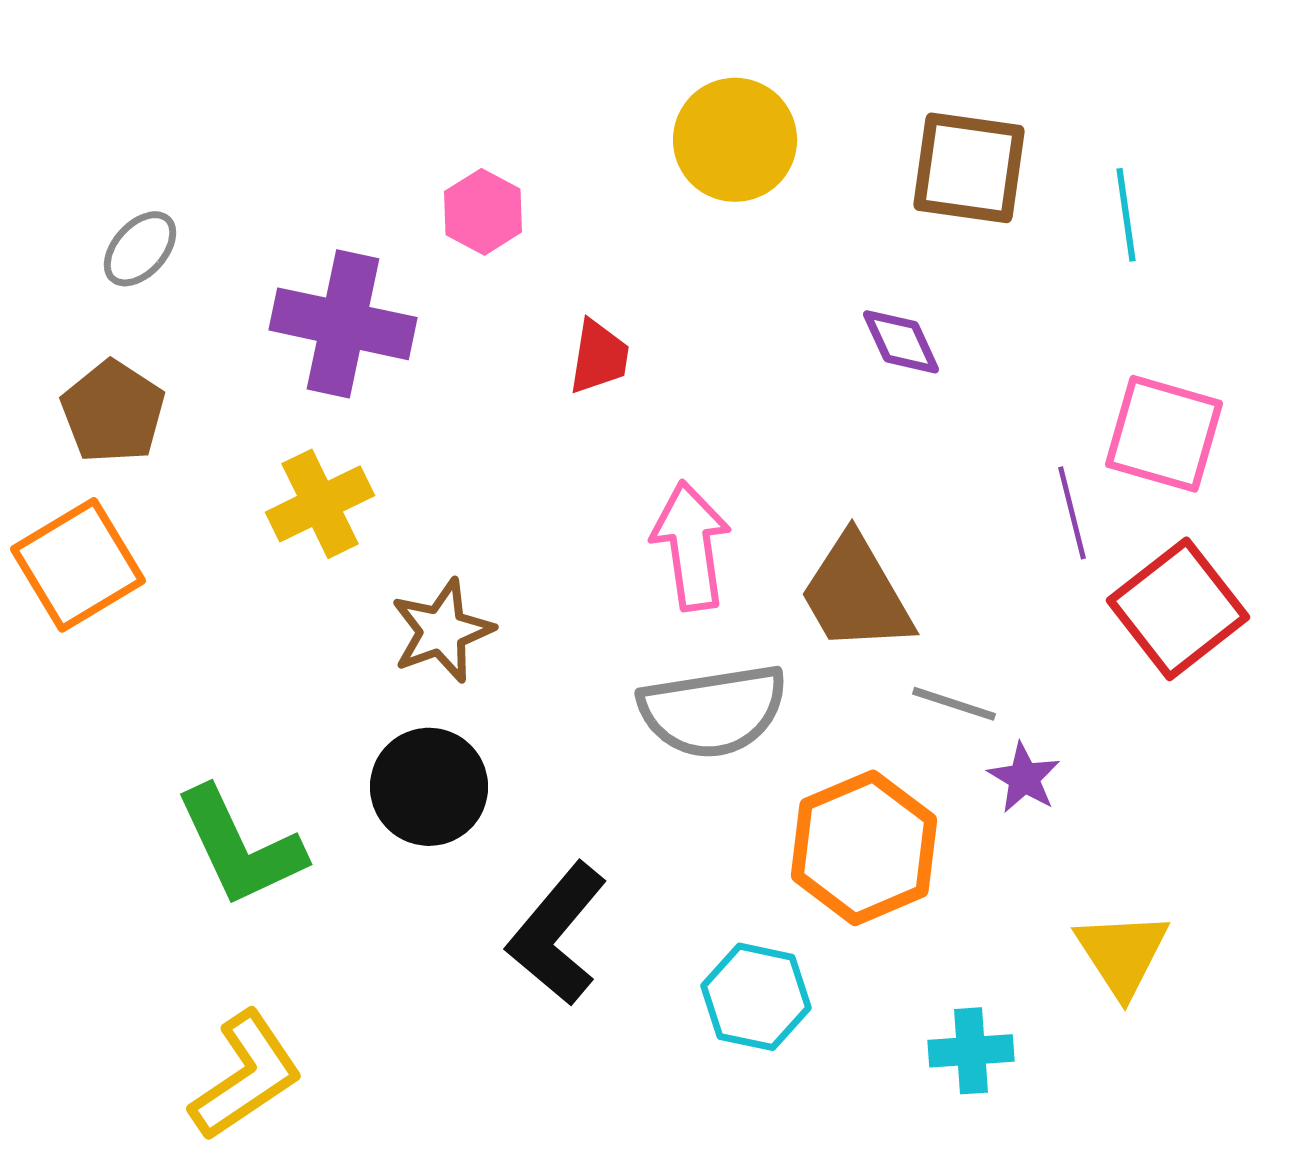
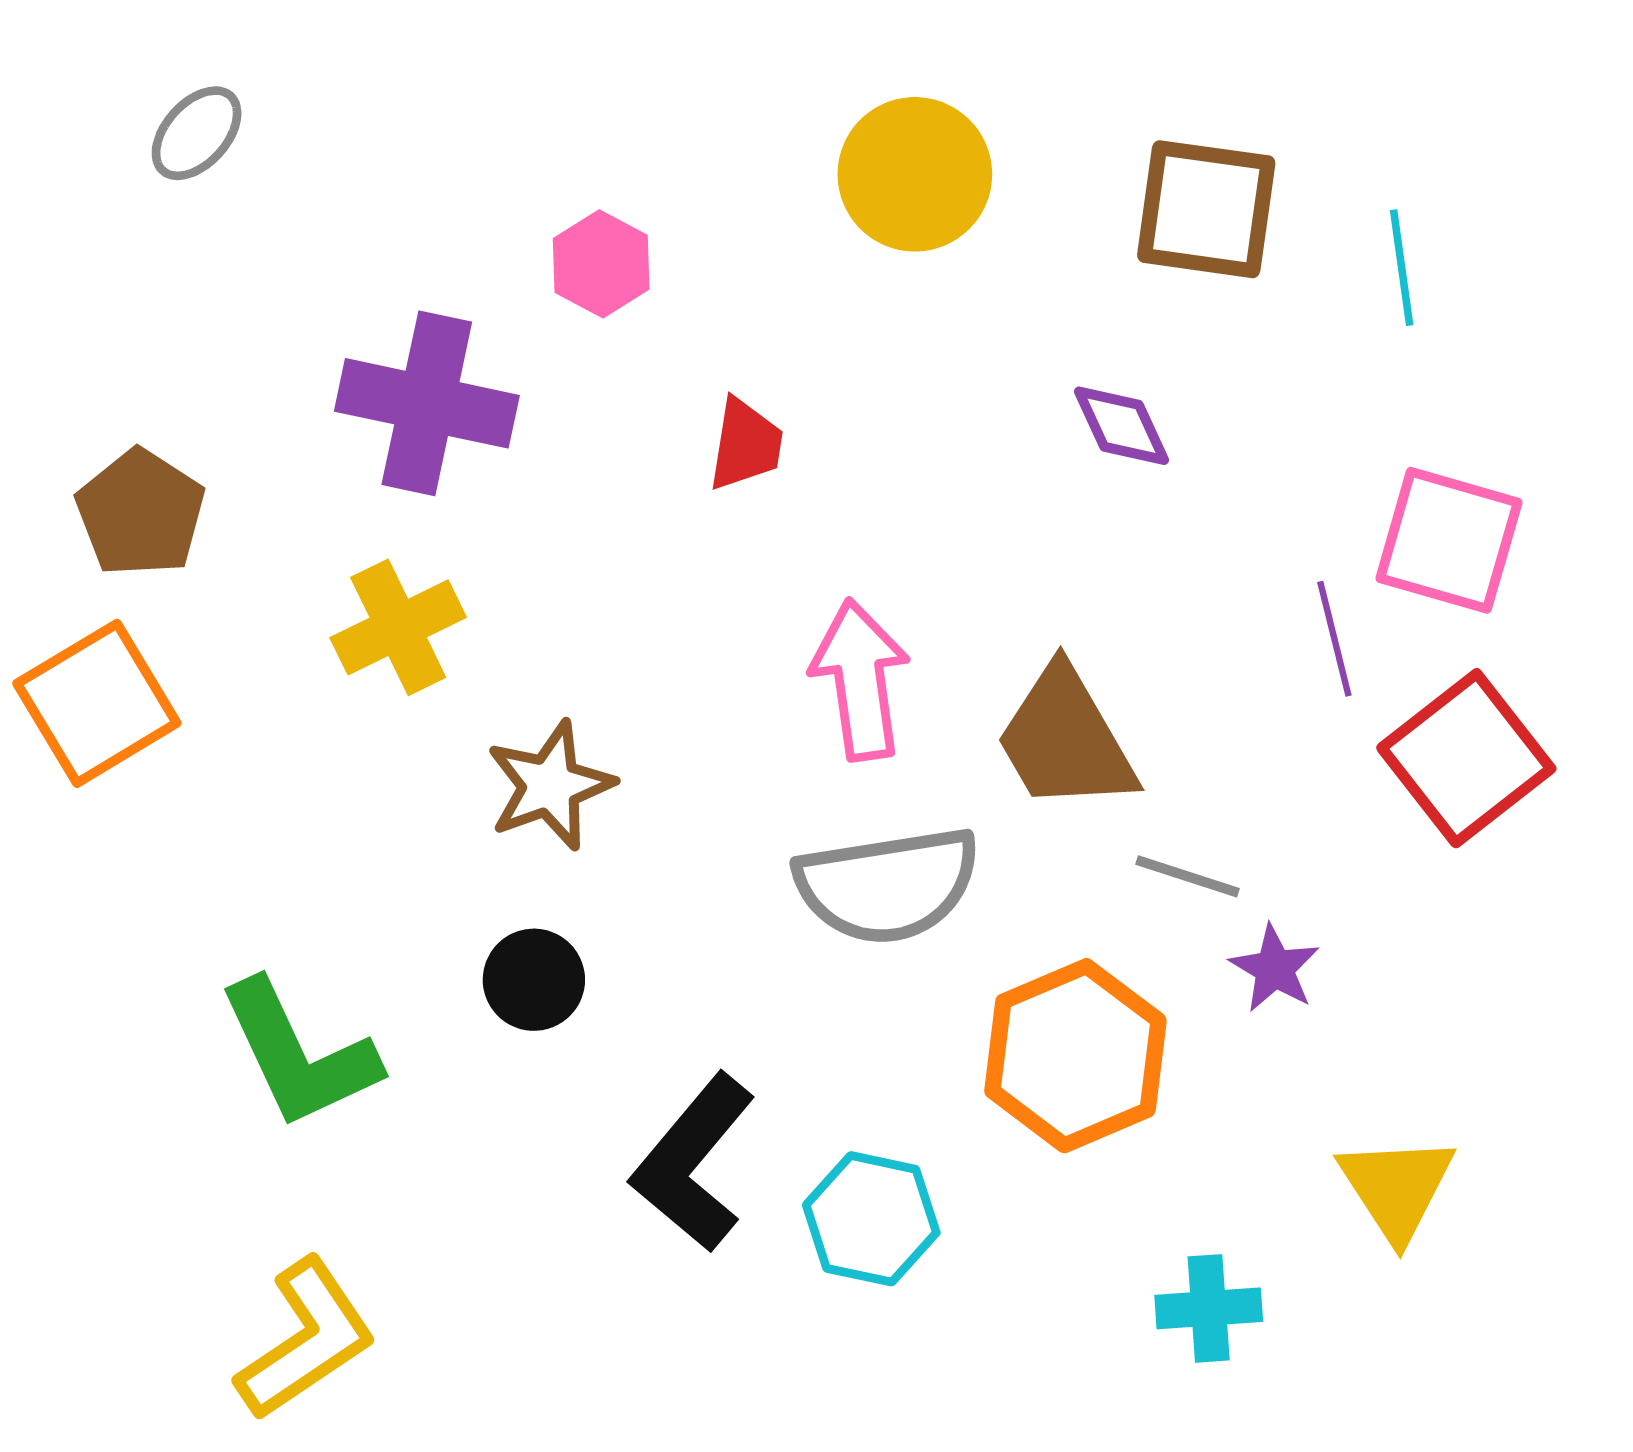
gray ellipse: (140, 249) -> (197, 133), moved
black circle: (429, 787) -> (534, 980), size x0.7
cyan hexagon: (756, 997) -> (871, 1219), moved

